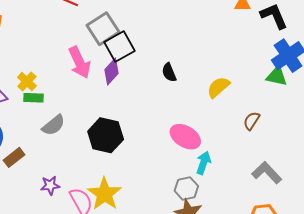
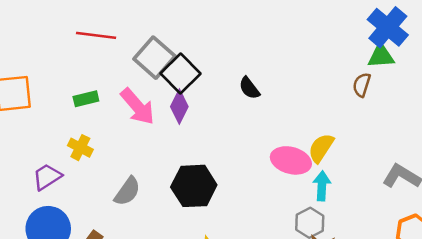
yellow semicircle: (218, 87) -> (321, 148), moved
green rectangle: (33, 98) -> (86, 99), moved
brown semicircle: (252, 121) -> (362, 85), moved

